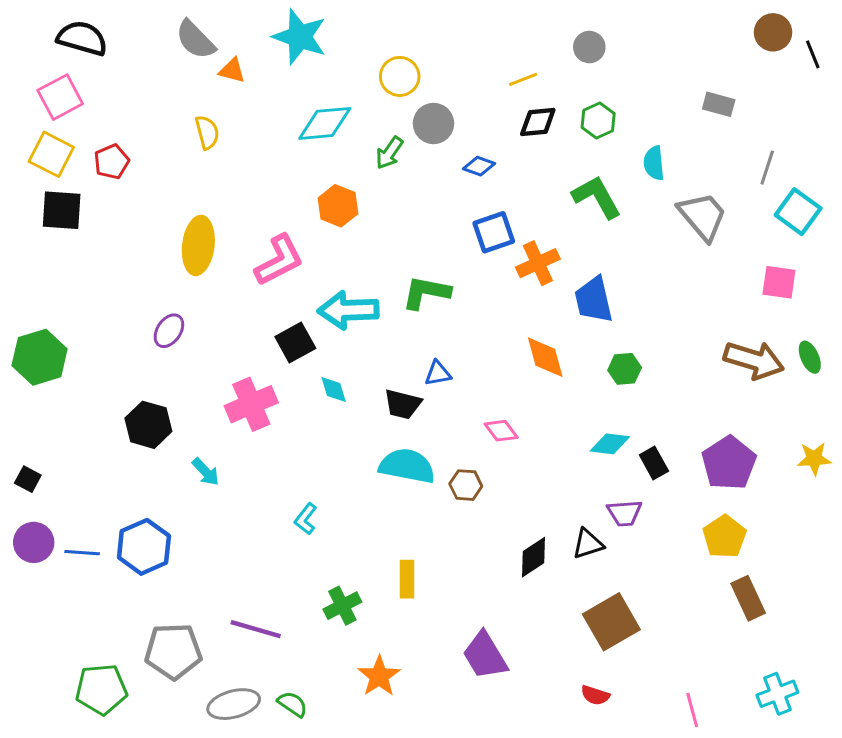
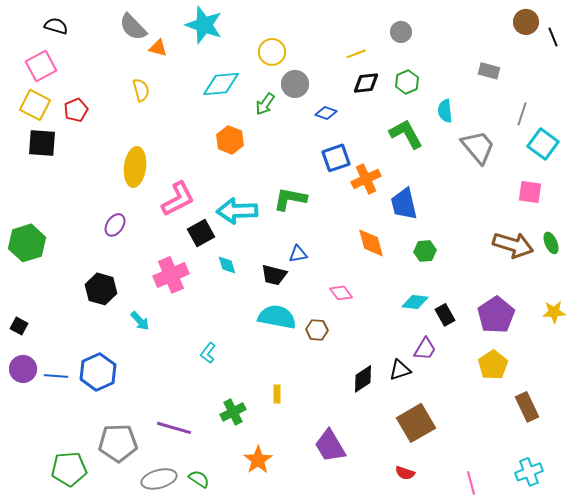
black semicircle: (82, 38) -> (56, 26), size x0.7
pink L-shape: (279, 260) -> (178, 199), moved
purple trapezoid: (625, 513) -> (425, 349), turned -55
yellow rectangle: (407, 579) -> (277, 394), size x0.7
brown rectangle: (748, 598) -> (527, 407), moved

